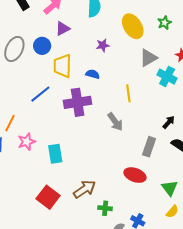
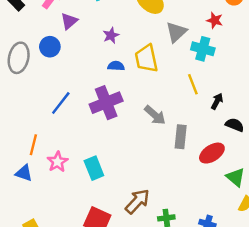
purple star: (103, 45) -> (111, 35), moved
yellow trapezoid: (62, 66) -> (146, 59), moved
yellow line: (128, 93) -> (193, 84), moved
gray rectangle: (149, 147) -> (181, 137), moved
red ellipse: (135, 175) -> (212, 153), moved, turned -40

